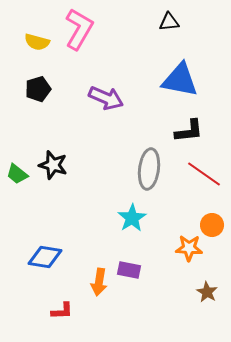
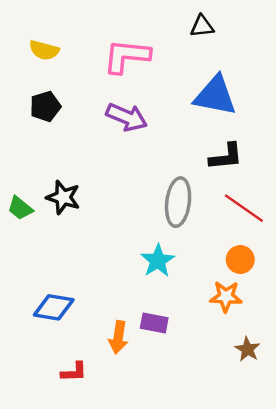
pink L-shape: (79, 29) -> (127, 56), moved, turned -114
orange circle: (212, 225) -> (240, 260), moved

